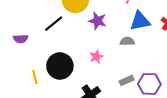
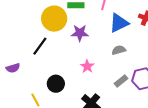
gray semicircle: (127, 41) -> (119, 50), moved
black circle: (60, 66) -> (56, 84), size x0.7

